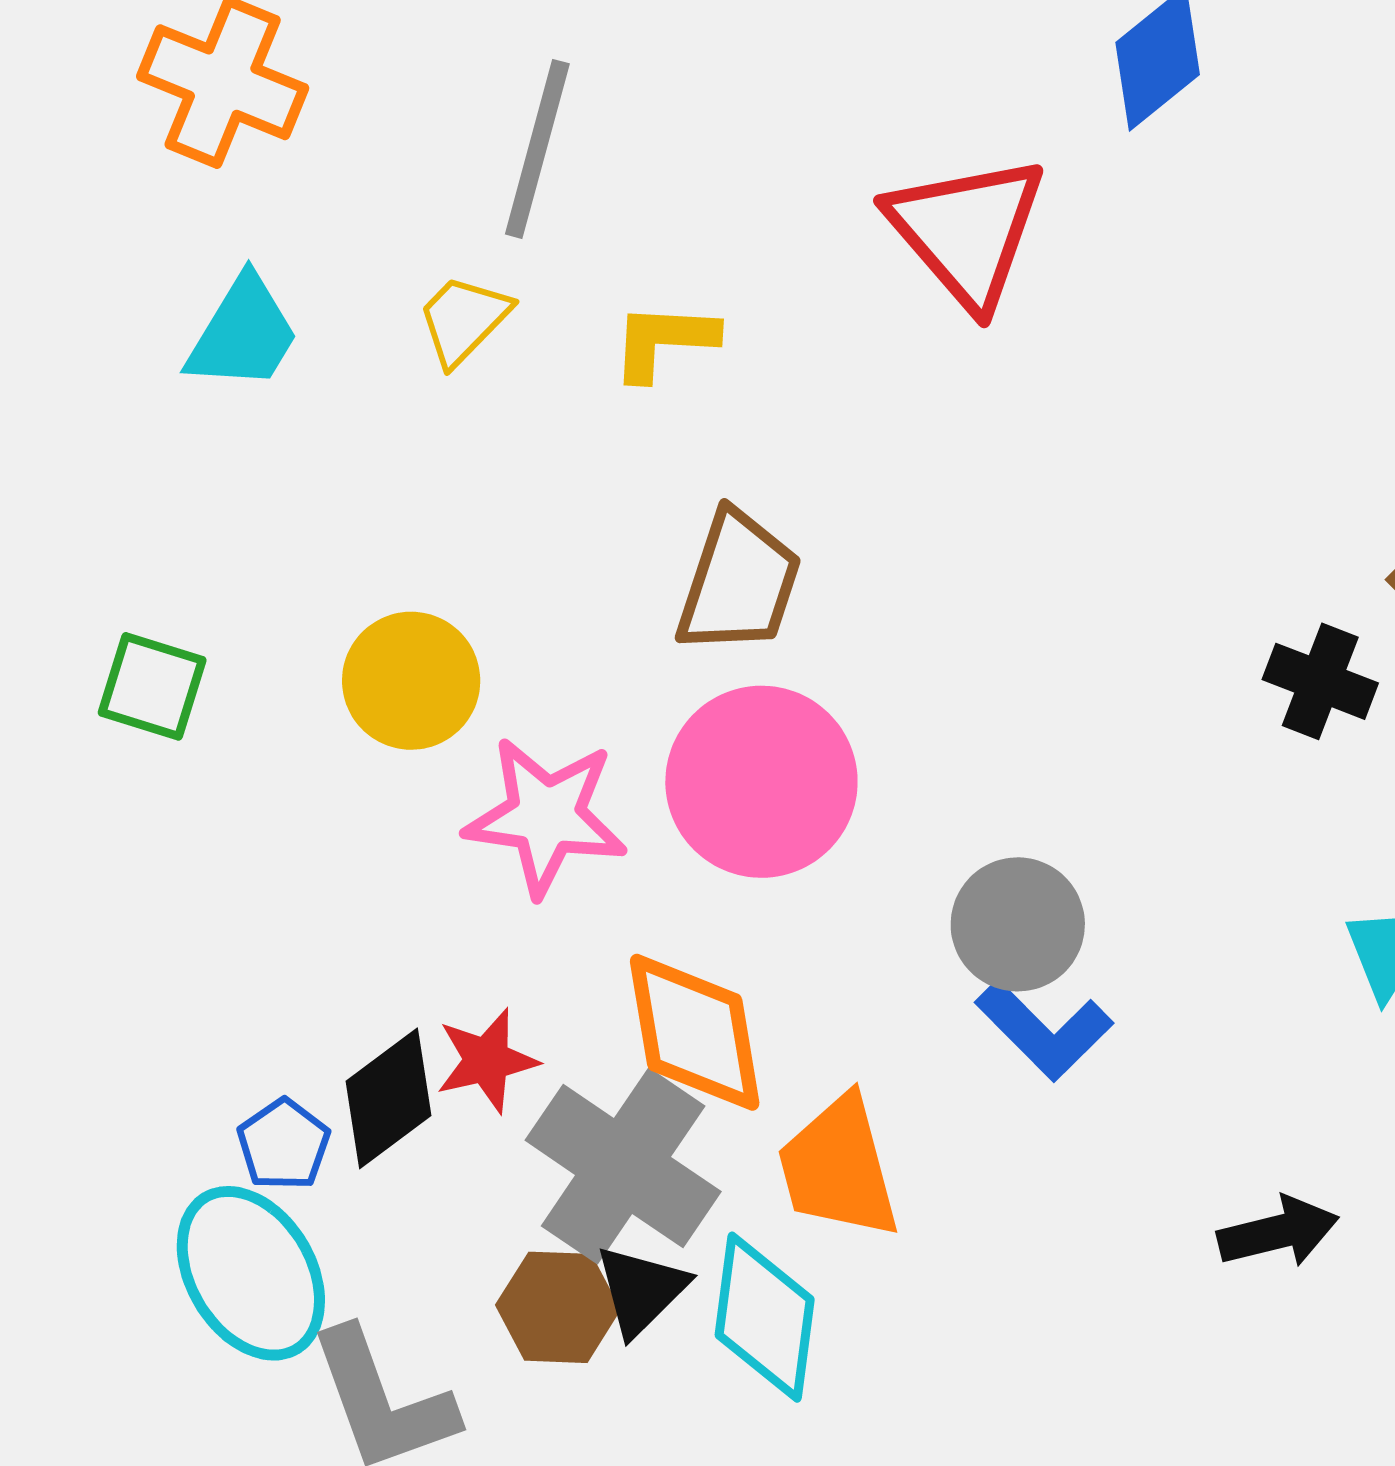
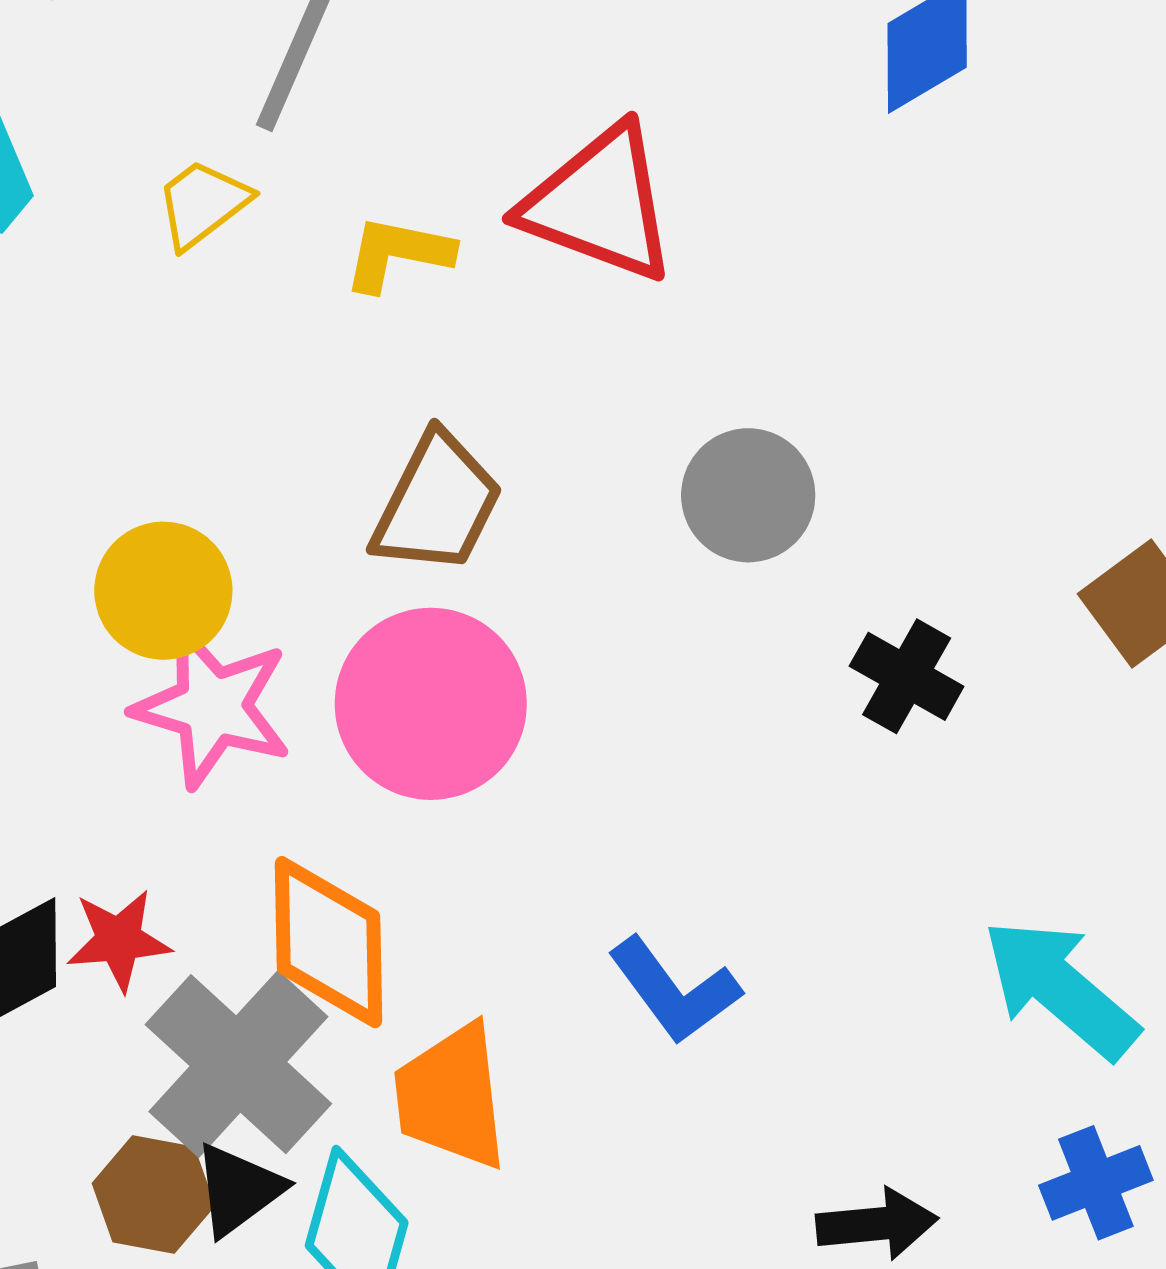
red triangle: (967, 231) -> (599, 204), moved, turned -37
yellow circle: (411, 681) -> (163, 591), moved
black cross: (1320, 681) -> (907, 676), moved
gray circle: (1018, 924) -> (748, 495), moved

